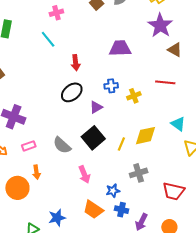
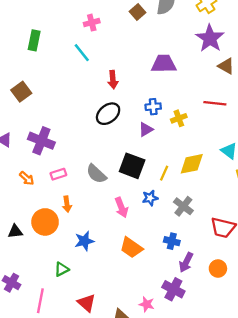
purple triangle: (96, 107) -> (146, 129), moved
black square: (93, 138) -> (132, 166), turned -30
gray cross: (139, 173) -> (183, 206), turned -36
blue star: (113, 191) -> (150, 198), moved
blue cross: (122, 210) -> (172, 241), moved
blue star: (57, 218) -> (84, 241), moved

